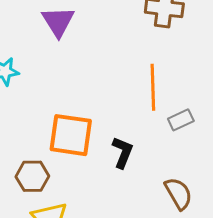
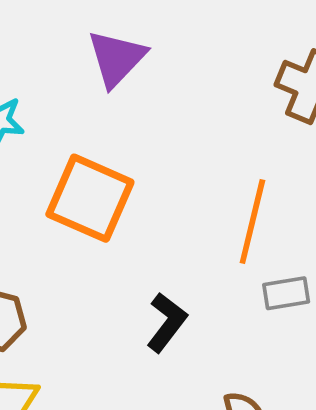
orange square: (71, 135) -> (90, 198), moved

